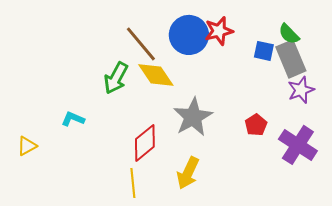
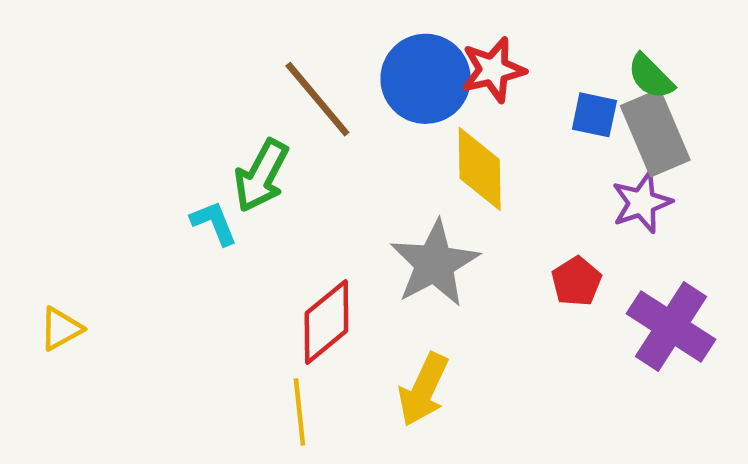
yellow diamond: (156, 75) -> (480, 169), moved, turned 33
purple star: (301, 90) -> (642, 203), moved
cyan L-shape: (73, 119) -> (214, 223), moved, turned 45

